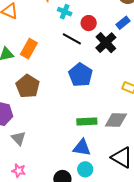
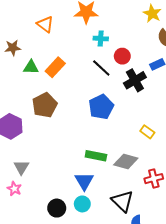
cyan cross: (65, 12) -> (101, 39), turned -32
gray triangle: (19, 138) -> (21, 167), moved
blue triangle: (82, 148) -> (84, 181), turned 36

